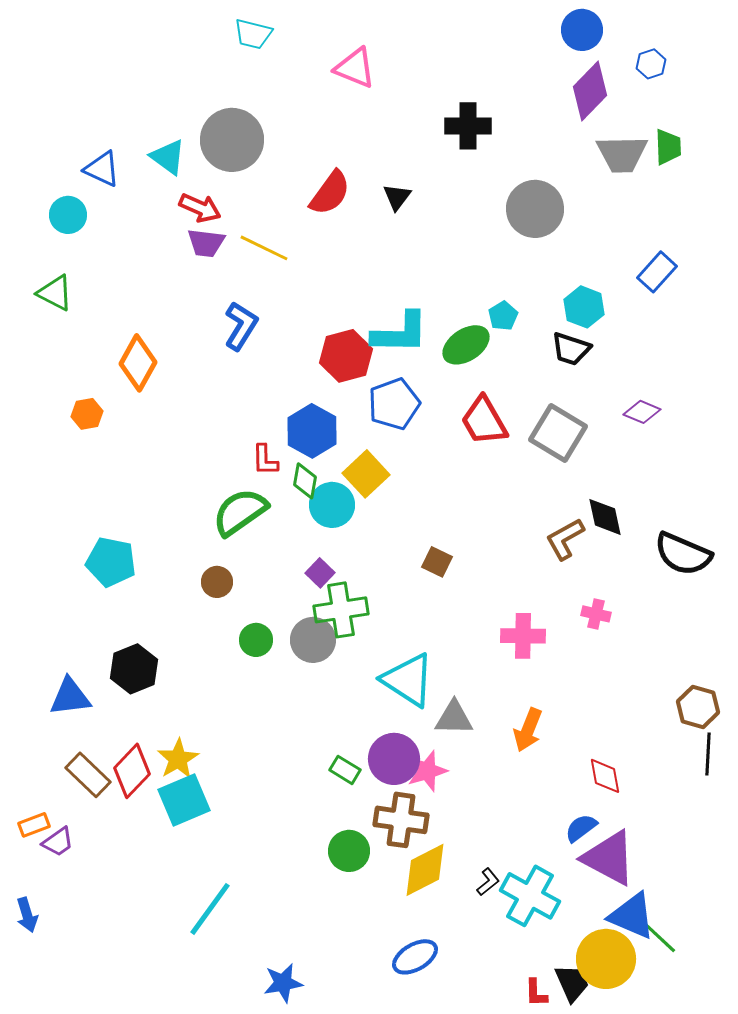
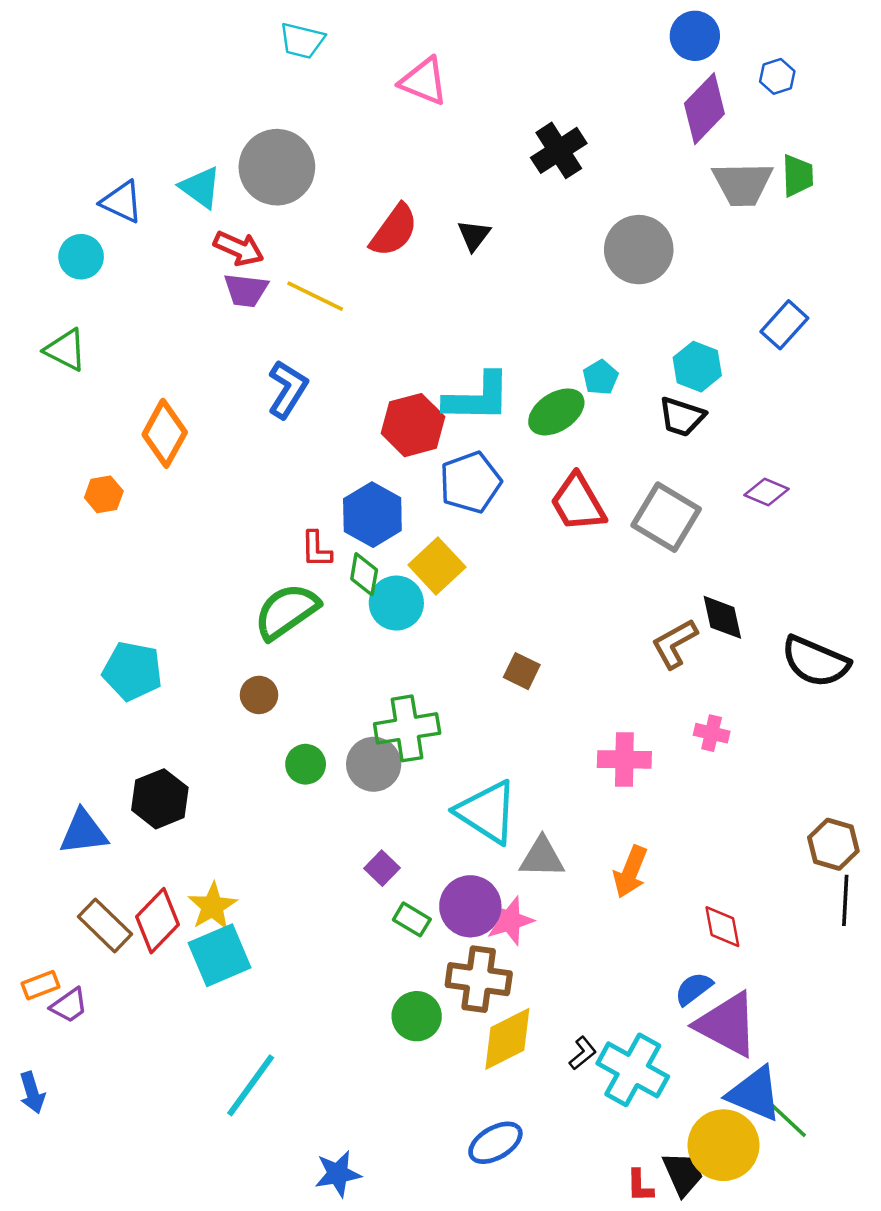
black cross: (468, 126) -> (559, 150), turned -33
purple square: (320, 573) -> (382, 868), moved

